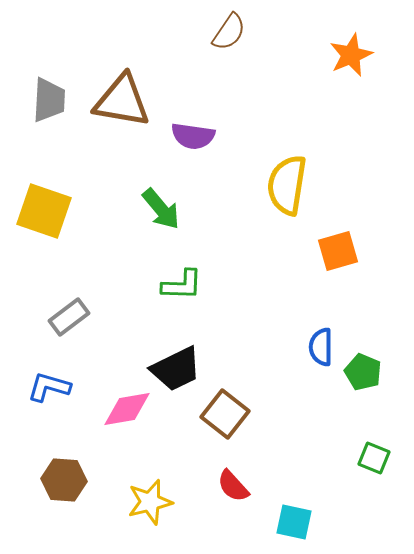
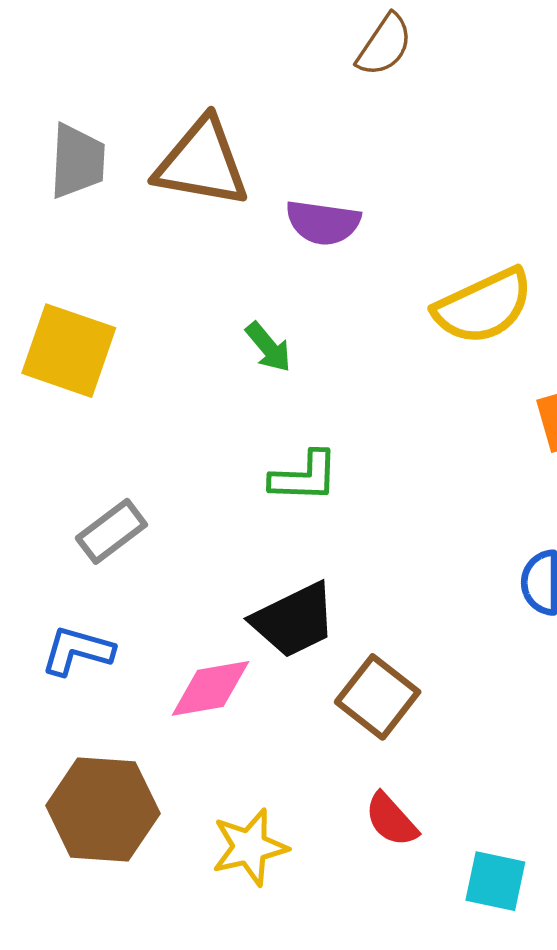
yellow semicircle: (287, 185) -> (483, 306), turned -124
green arrow: (161, 209) -> (268, 347), size x0.7
brown hexagon: (64, 480) -> (103, 810), size x1.4

